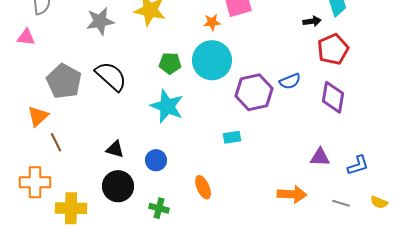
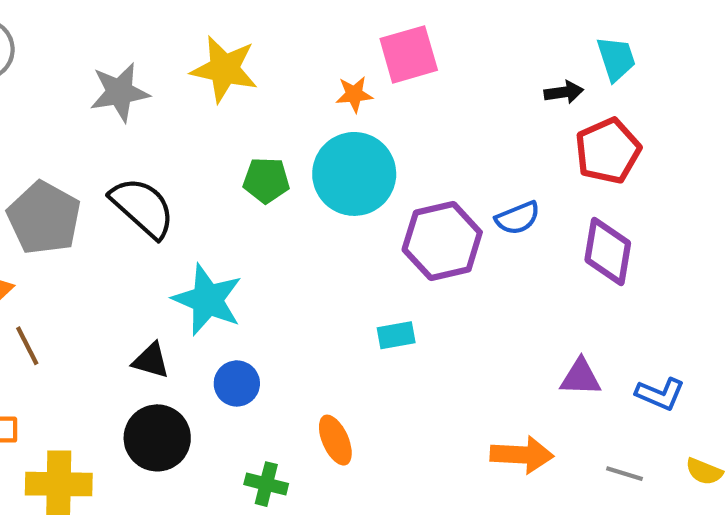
cyan star: (167, 106) -> (208, 300), moved
blue L-shape: (358, 165) -> (660, 394), turned 40
green cross: (159, 208) -> (266, 484), moved

